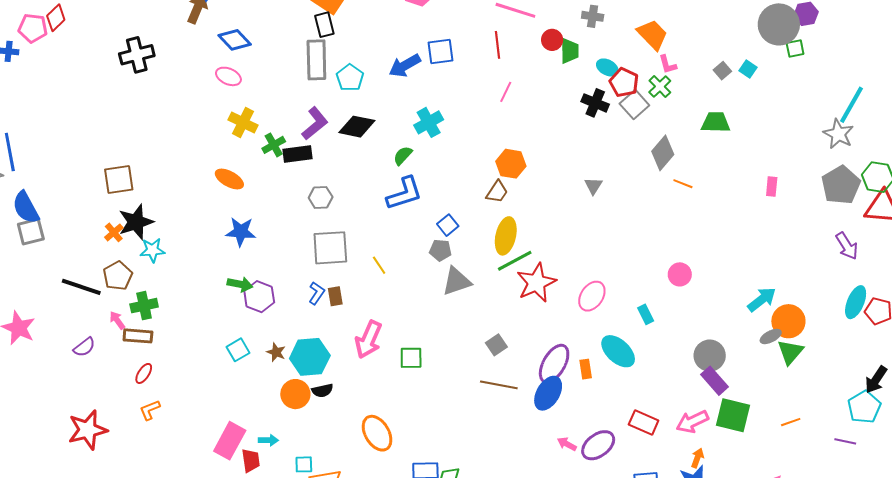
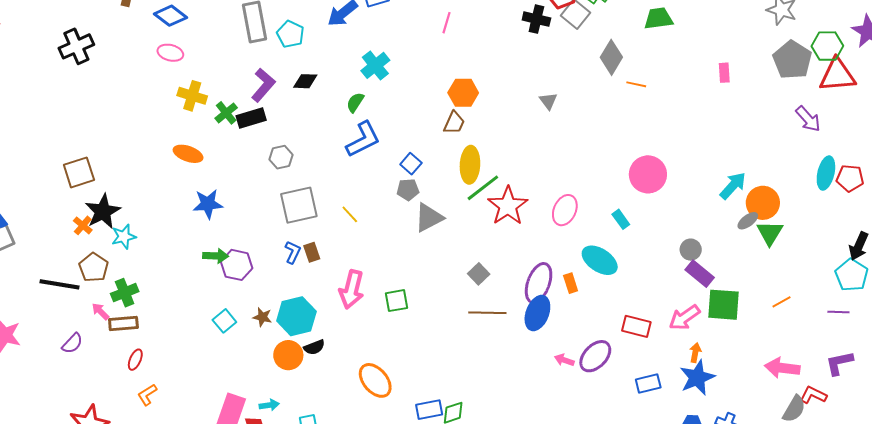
black diamond: (357, 127) -> (305, 81), size x0.7
pink circle: (680, 274) -> (648, 174), size x1.6
gray circle: (710, 356) -> (691, 250), size x0.7

